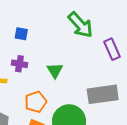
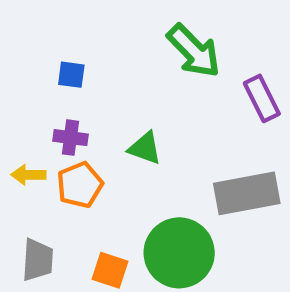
green triangle: (55, 70) -> (145, 148), turned -36
orange pentagon: (36, 102) -> (80, 185), moved

